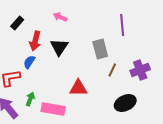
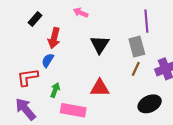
black triangle: (59, 47) -> (100, 44), moved
gray rectangle: (100, 49) -> (137, 47), moved
green arrow: (30, 99) -> (55, 90), moved

